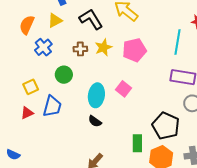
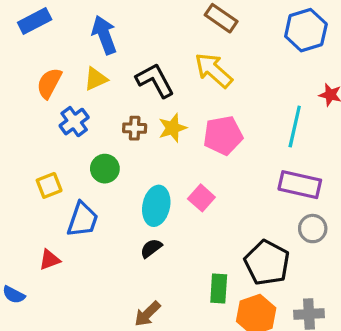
red triangle: (27, 113) -> (50, 260), moved
black semicircle: (95, 121) -> (151, 248), turned 104

